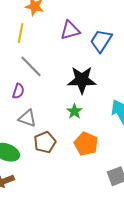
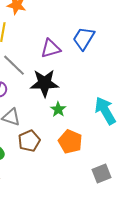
purple triangle: (70, 30) -> (51, 48), moved
black star: (82, 80) -> (45, 83), moved

